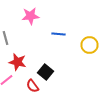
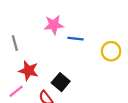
pink star: (30, 16) -> (54, 25), moved

